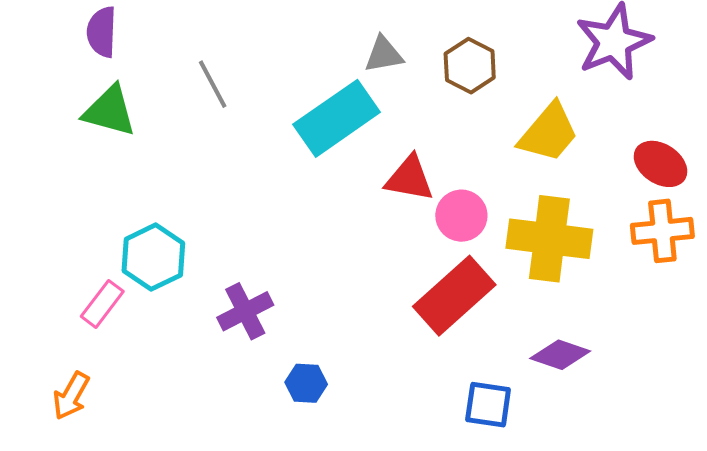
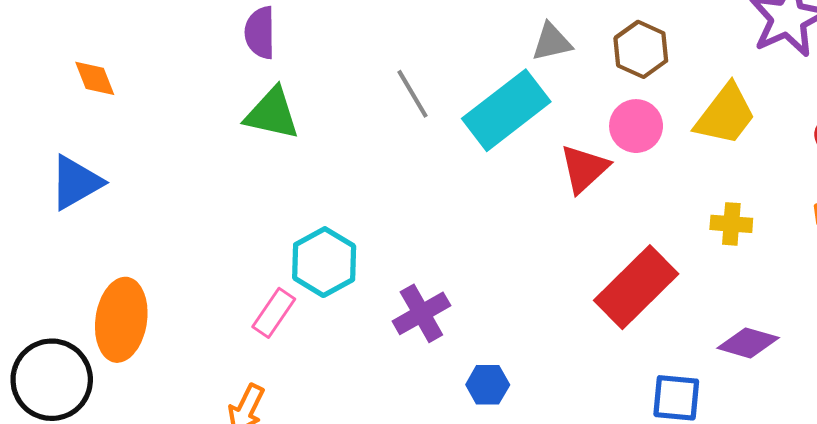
gray line: (213, 84) -> (413, 94), moved
red triangle: (409, 178) -> (584, 169), turned -50
pink circle: (461, 216) -> (636, 126), moved
yellow cross: (549, 239) -> (731, 224), size x0.5

